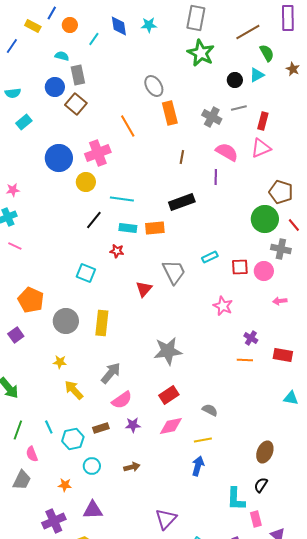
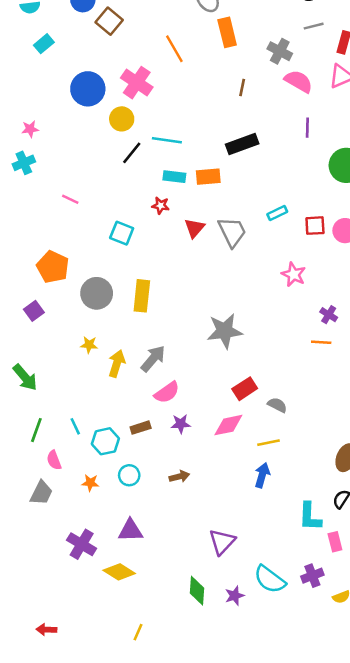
gray cross: (212, 117) -> (280, 51), moved
pink cross: (98, 153) -> (137, 83), turned -35
purple line: (216, 177) -> (307, 128), moved
black line: (94, 220) -> (132, 153), moved
pink line: (15, 246) -> (70, 199), moved
red triangle: (144, 289) -> (194, 228), moved
yellow arrow: (74, 390) -> (117, 364), moved, turned 60
red rectangle: (169, 395) -> (245, 389), moved
orange star: (65, 485) -> (90, 483), moved
purple cross: (54, 521) -> (82, 544), turned -35

